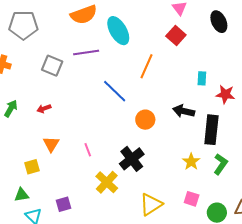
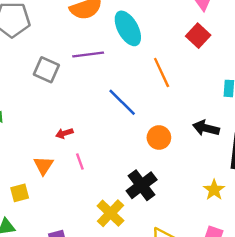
orange line: (147, 66) -> (162, 72), turned -50
red arrow: (44, 109) -> (64, 133), moved
pink line: (88, 150) -> (80, 162), moved

